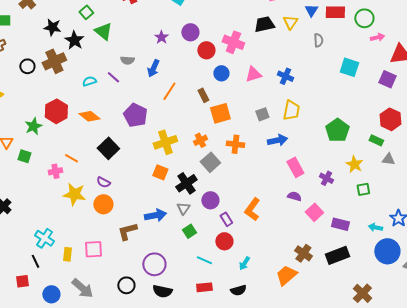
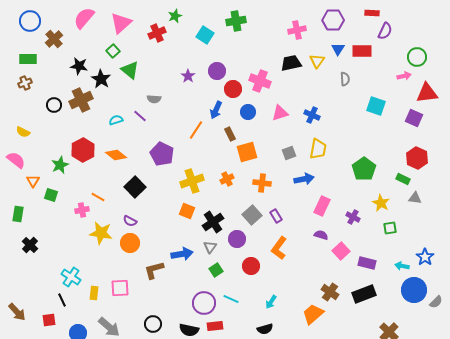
green circle: (364, 18) -> (417, 57), moved
blue arrow: (153, 68) -> (216, 110), moved
gray square: (210, 162) -> (252, 215), moved
pink rectangle: (295, 167) -> (322, 206), turned 54
purple rectangle: (226, 219) -> (276, 216), moved
red circle: (224, 241) -> (251, 266), moved
purple circle: (154, 264) -> (204, 303), moved
red rectangle: (204, 287) -> (215, 326), moved

